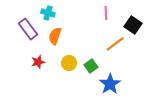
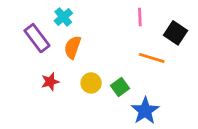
cyan cross: (48, 13) -> (63, 17), turned 32
orange line: (115, 44) -> (152, 58), turned 54

